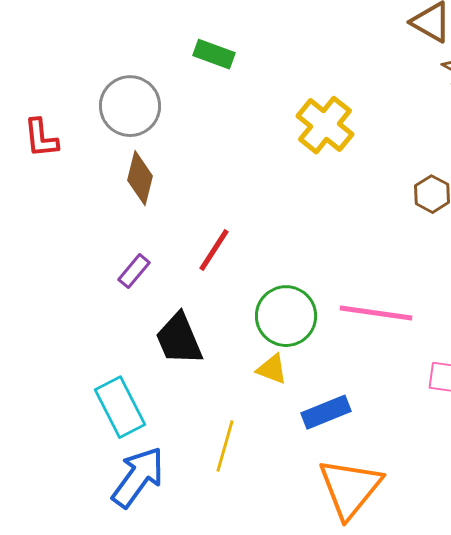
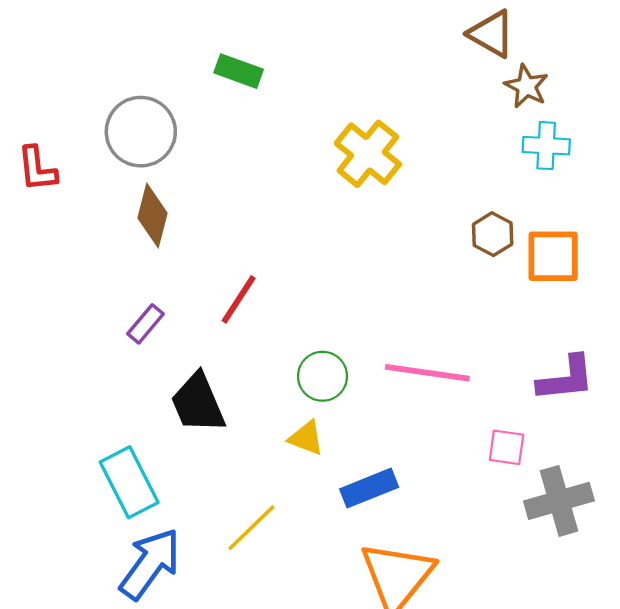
green circle: (286, 316) -> (323, 376), size x0.7
yellow line: (225, 446) -> (251, 528), turned 30

